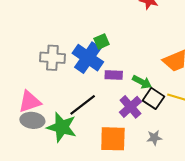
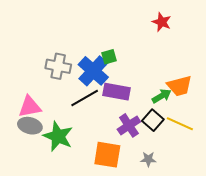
purple rectangle: (114, 75) -> (116, 92), size x1.5
green arrow: (142, 82) -> (162, 96), moved, turned -66
black line: (83, 105) -> (85, 98), moved

